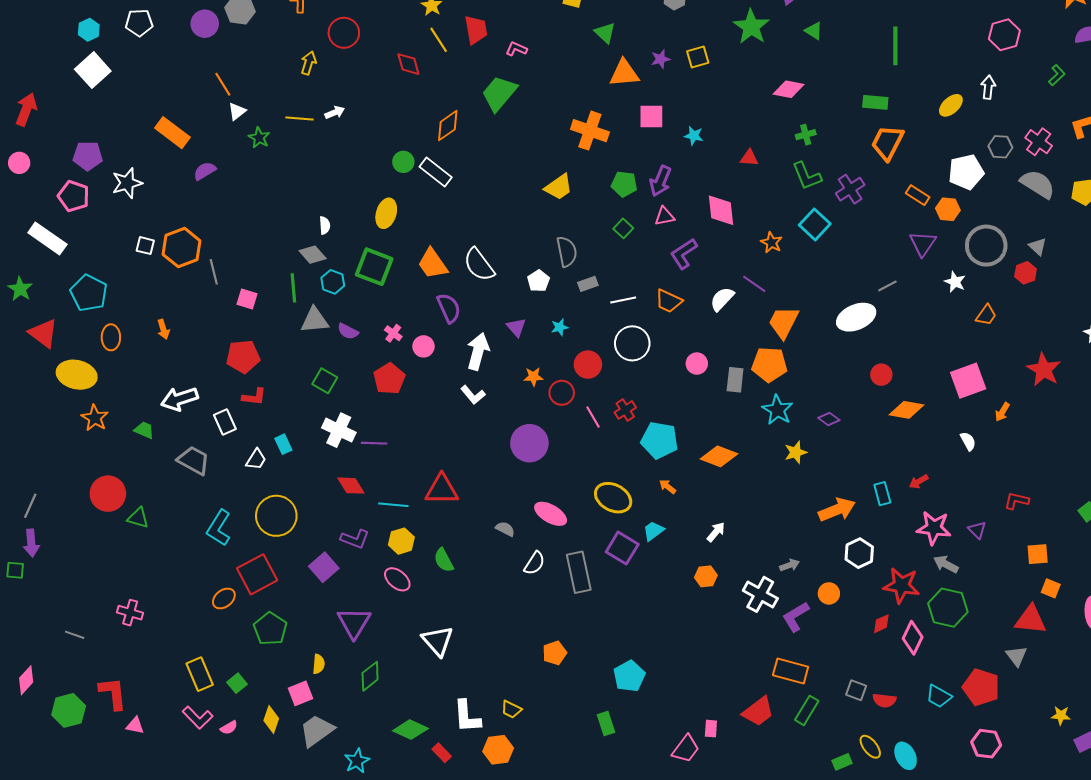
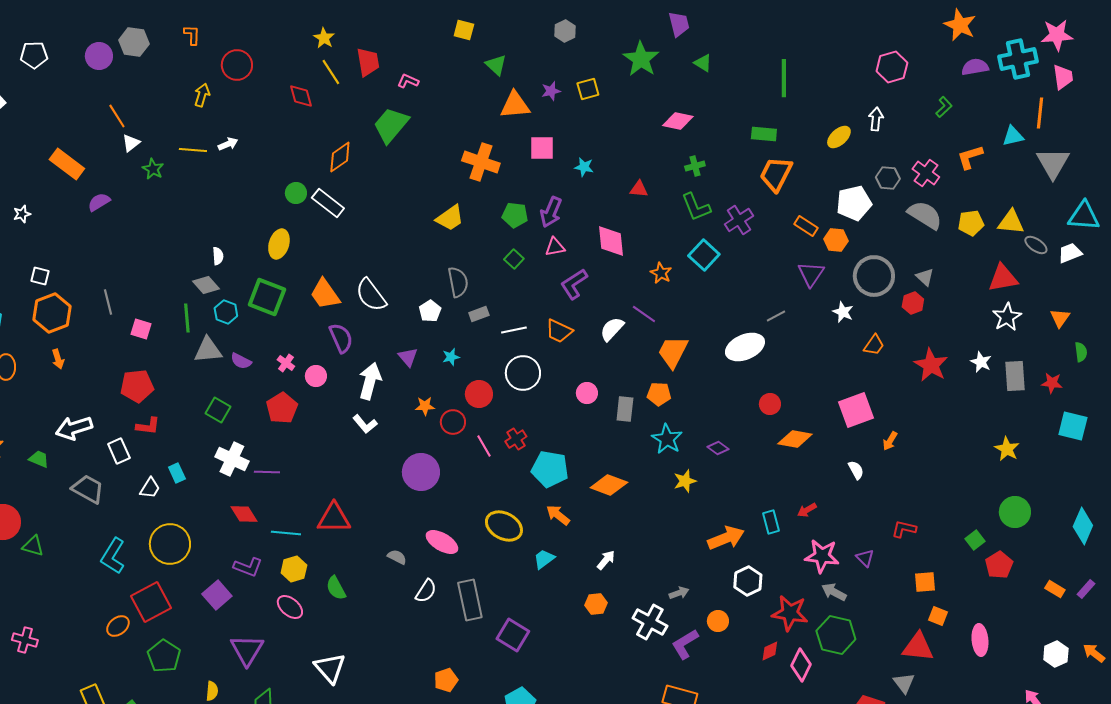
white star: (127, 183) -> (22, 214), size x0.6
orange hexagon: (182, 248) -> (52, 313), moved
orange pentagon: (769, 365) -> (659, 394), size x0.7
red star: (1044, 370) -> (931, 365), moved
orange arrow: (668, 487) -> (558, 515), size x1.4
purple square: (622, 548) -> (513, 635), moved

